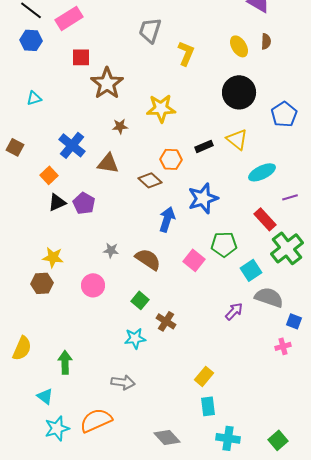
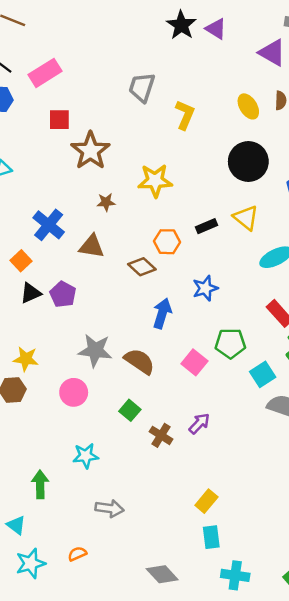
blue star: (203, 198) -> (205, 288), size x0.7
gray star: (111, 250) -> (95, 350), size x1.8
purple arrow: (234, 311) -> (199, 423), moved
cyan star: (135, 338) -> (86, 456), moved
orange semicircle: (96, 420) -> (77, 554), size x0.5

